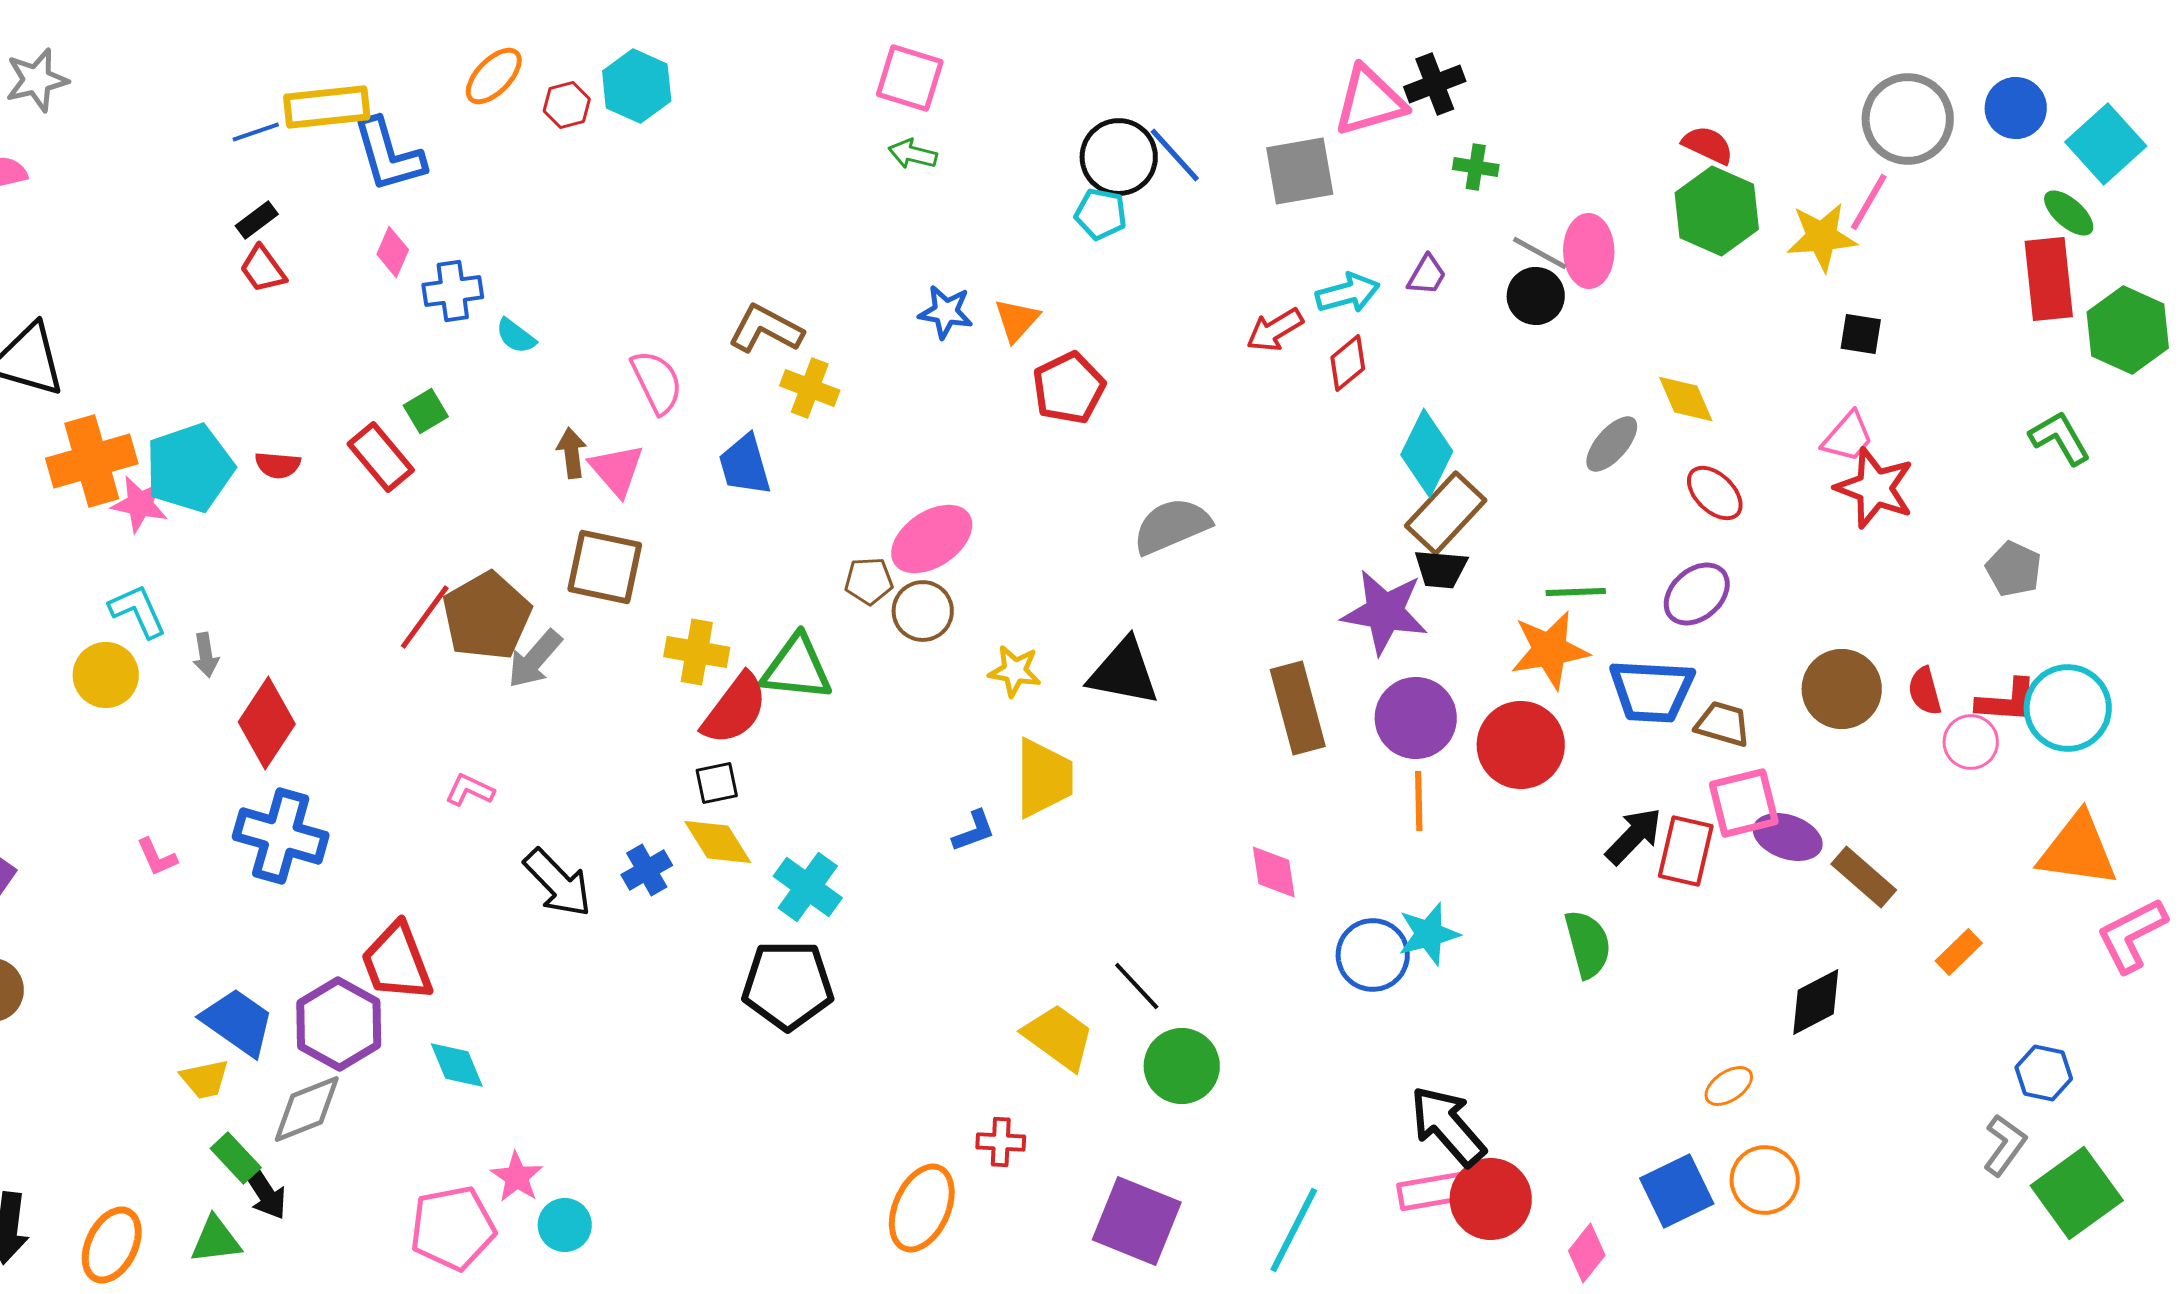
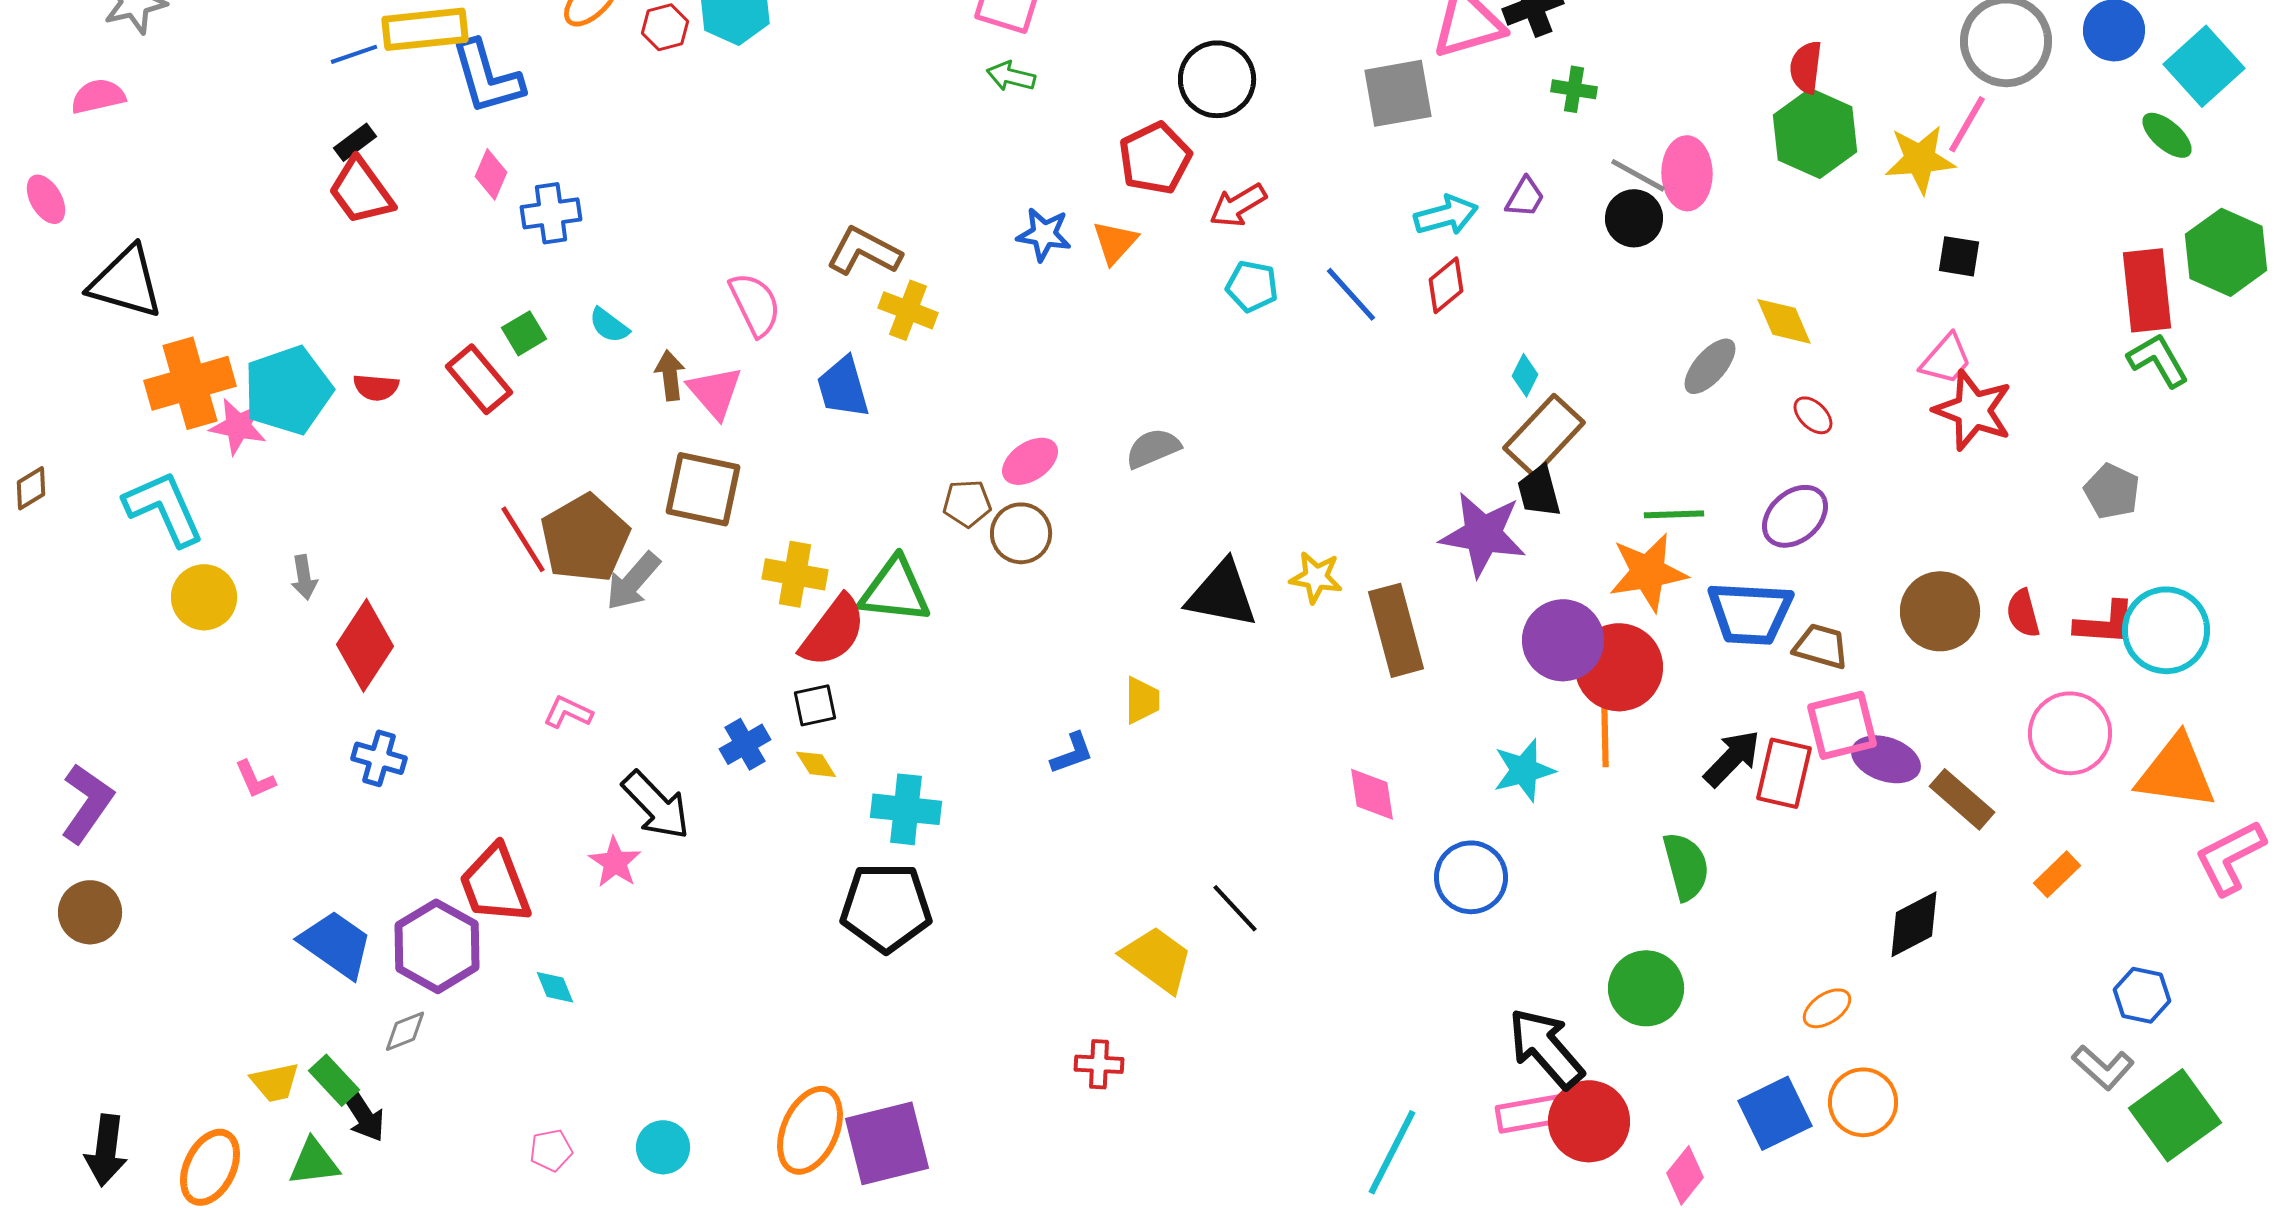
red semicircle: (1708, 145) -> (1806, 67), turned -108
blue line: (1175, 155) -> (1351, 294), moved
cyan pentagon: (1101, 214) -> (1252, 286), moved
red trapezoid: (263, 269) -> (361, 191), size x1.4
red rectangle: (2049, 279) -> (2147, 290), moved
red arrow: (1275, 330) -> (1238, 205), moved
cyan semicircle: (516, 336) -> (609, 325), moved
red pentagon: (1069, 388) -> (1155, 158), moved
cyan diamond: (1427, 453) -> (1525, 375), size x0.5
red ellipse: (1715, 493) -> (1813, 415), size x0.7
gray semicircle: (1172, 526) -> (1153, 448), moved, size x0.7
pink ellipse: (932, 539) -> (1030, 461), size x0.7
black trapezoid: (1441, 569) -> (1539, 491), turned 70
cyan L-shape: (138, 611) -> (164, 508), moved, size x1.4
red line: (425, 617) -> (523, 539), turned -68
yellow star: (1015, 671) -> (1316, 577), moved
purple circle: (1416, 718) -> (1563, 640), moved
pink circle: (1971, 742) -> (2070, 733), moved, size x1.5
yellow trapezoid: (1044, 778) -> (1142, 700), size x0.6
orange line: (1419, 801) -> (1605, 737), moved
blue cross: (281, 836) -> (379, 758), size x0.6
yellow diamond: (718, 842) -> (816, 764), size x0.6
blue cross: (647, 870) -> (745, 744), moved
cyan cross: (808, 887) -> (906, 809), turned -30
cyan star: (1429, 934) -> (1524, 770), moved
cyan diamond: (457, 1065) -> (555, 987), size x0.7
green circle: (1182, 1066) -> (1646, 988), moved
yellow trapezoid: (205, 1079) -> (275, 1082), moved
gray diamond: (307, 1109) -> (405, 1031), size x0.6
gray L-shape: (2005, 1145) -> (2103, 1067), turned 96
pink star: (517, 1177) -> (615, 862), moved
orange ellipse: (922, 1208) -> (810, 1130), moved
purple square: (1137, 1221) -> (887, 1143), moved, turned -36
pink pentagon: (453, 1228) -> (551, 1150), size x0.5

